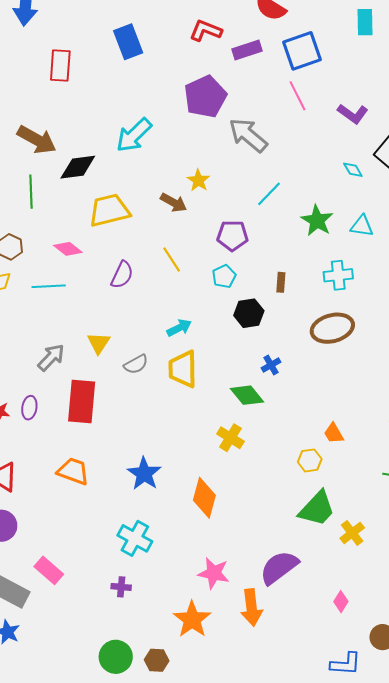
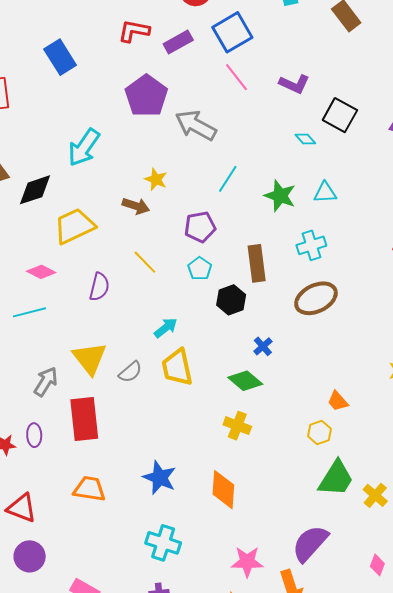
brown rectangle: (281, 282) -> (257, 263), size x1.8
yellow triangle: (99, 343) -> (90, 358), size x1.5

